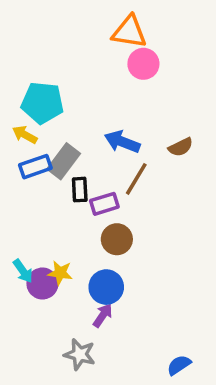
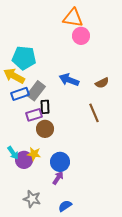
yellow arrow: (25, 135) -> (14, 76), size x1.5
brown line: (136, 179) -> (94, 113), moved, turned -54
purple rectangle: (104, 204) -> (34, 115), moved
brown circle: (117, 239) -> (45, 129), moved
gray star: (80, 354) -> (32, 199), moved
blue semicircle: (179, 365) -> (65, 206), moved

